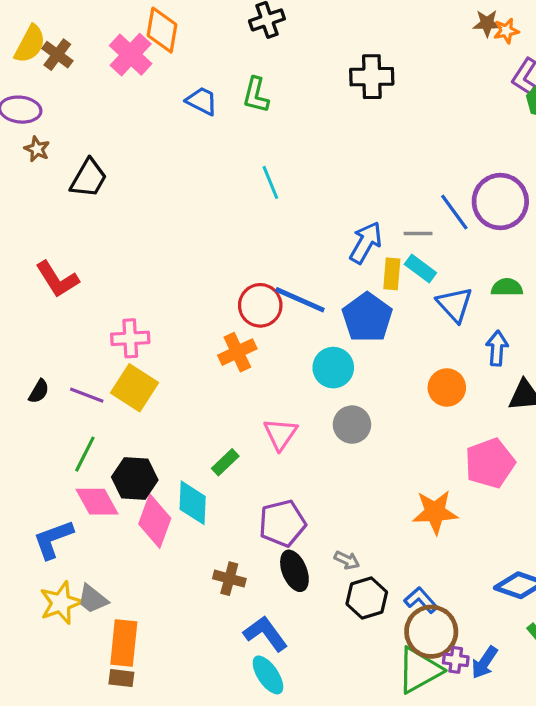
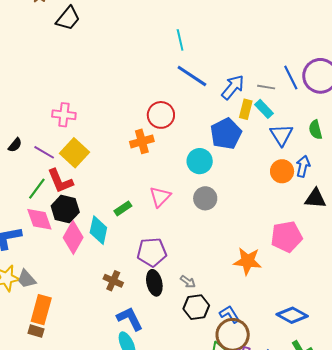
red L-shape: (57, 279) -> (60, 181), moved
green semicircle: (507, 287) -> (315, 130), turned -114
blue line: (300, 300) -> (192, 76), moved
pink cross: (130, 338) -> (64, 115), moved
orange circle: (447, 388) -> (282, 171), moved

